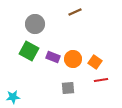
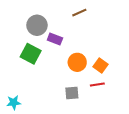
purple rectangle: (53, 57) -> (55, 39), moved
red line: (101, 80) -> (97, 85), moved

